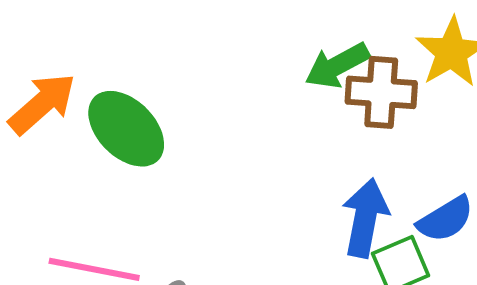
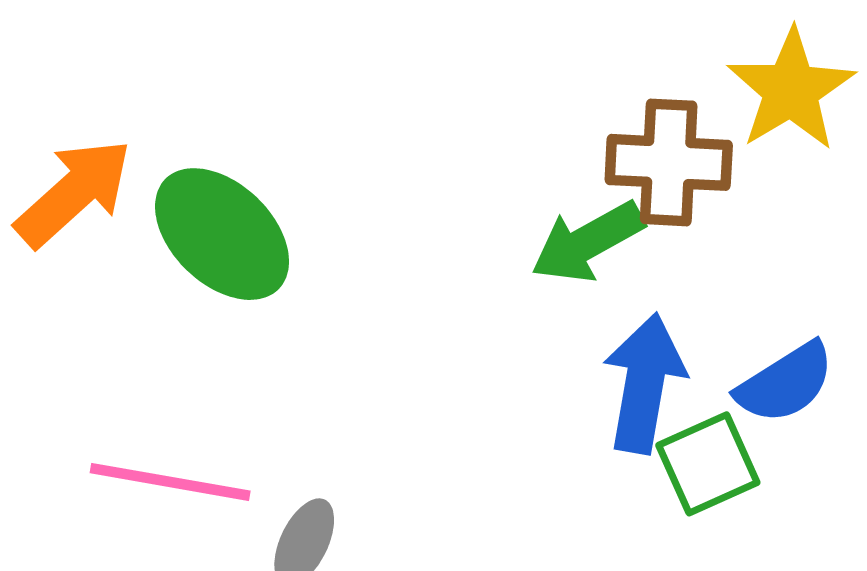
green arrow: (337, 65) -> (588, 242), moved

